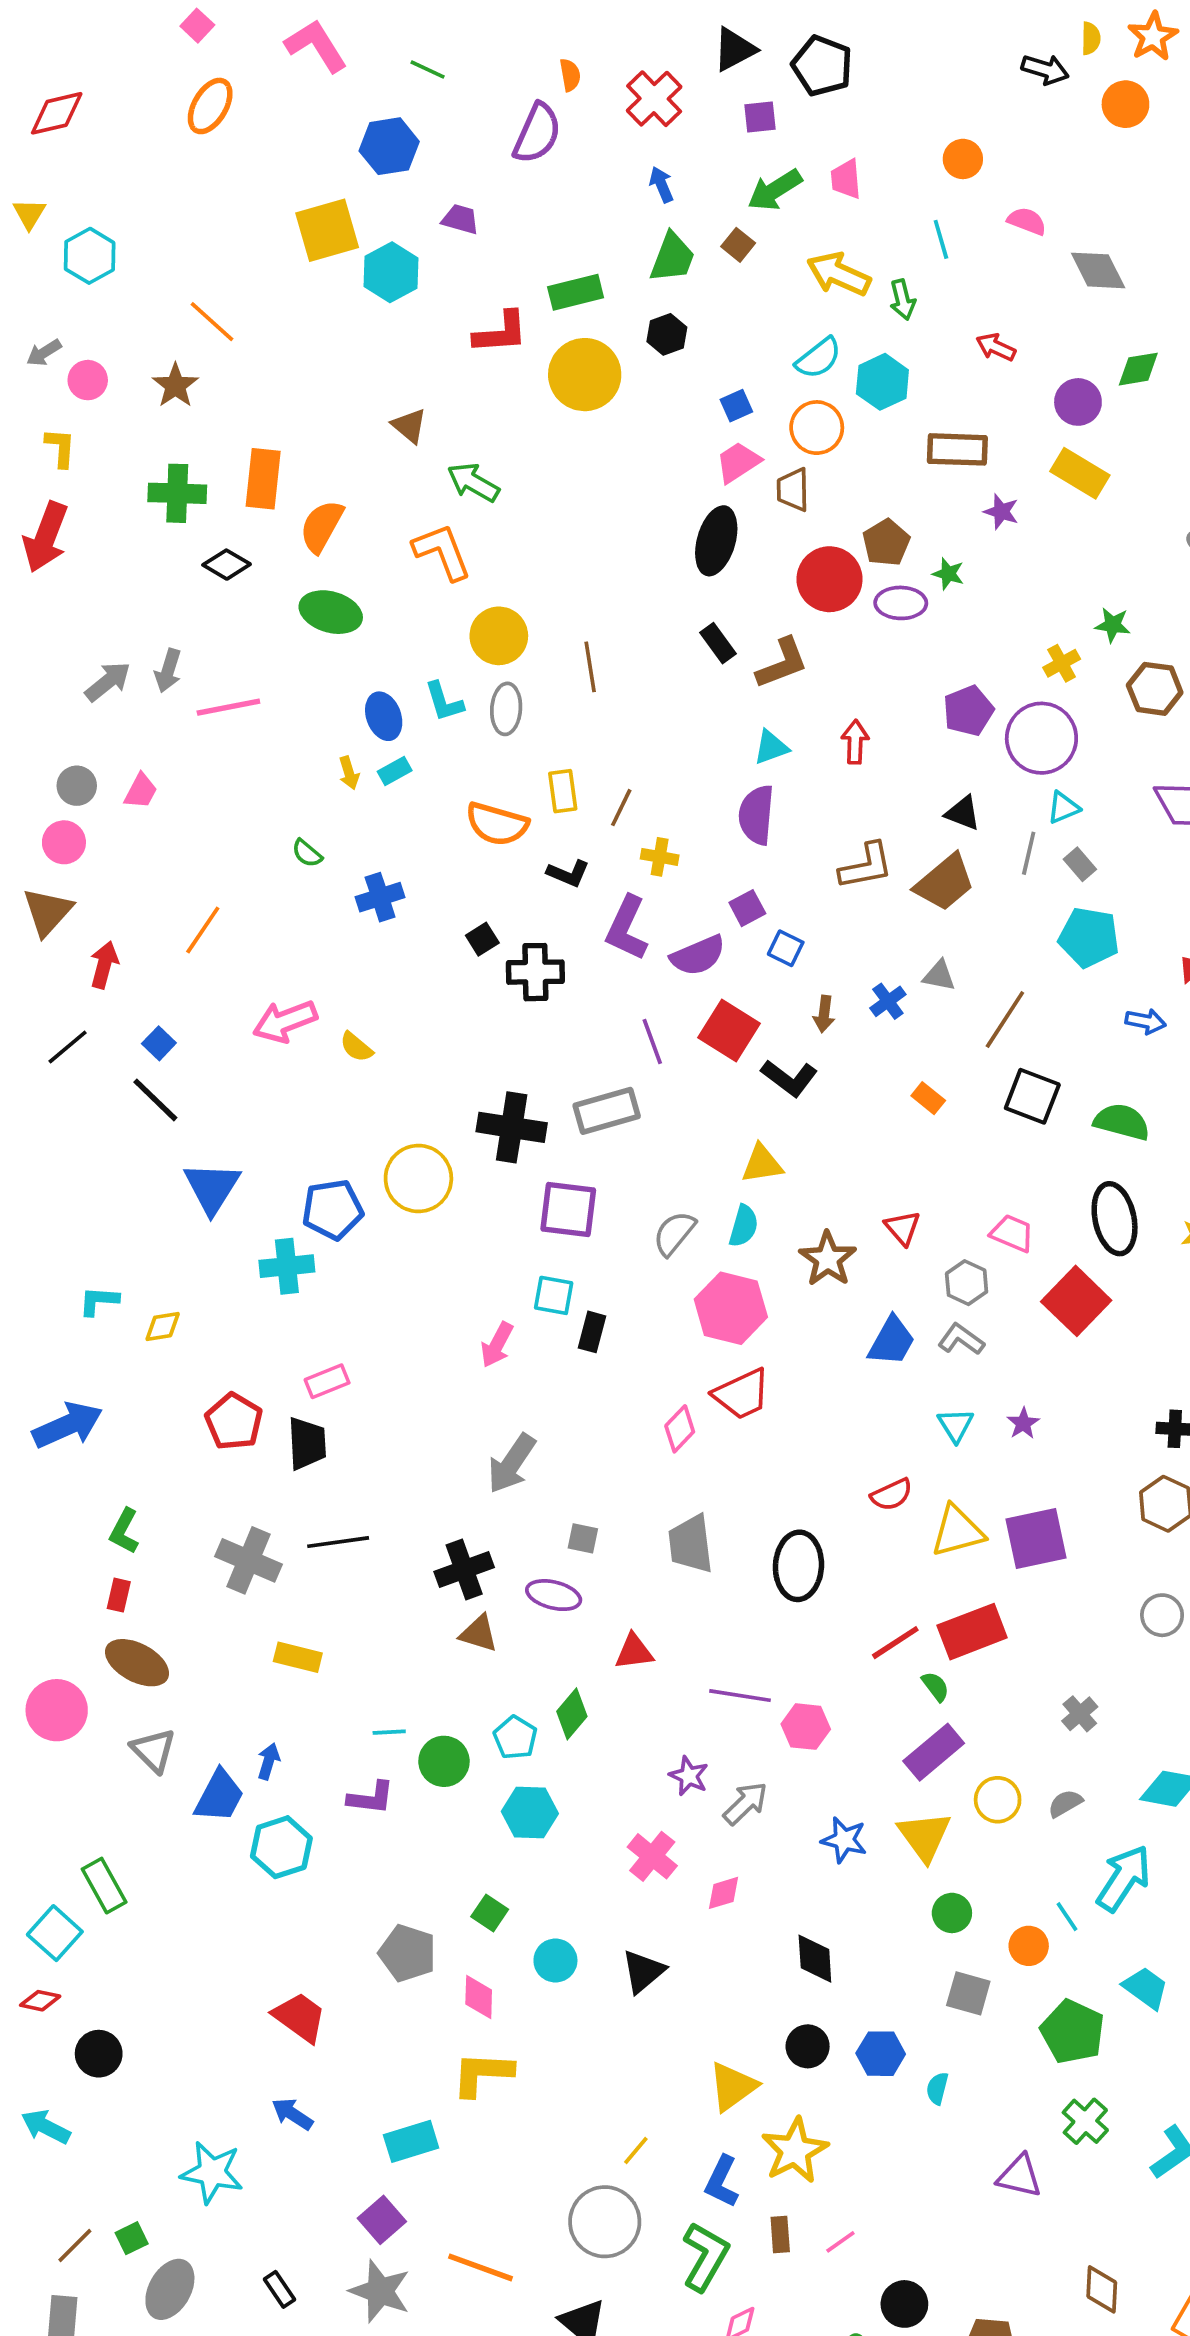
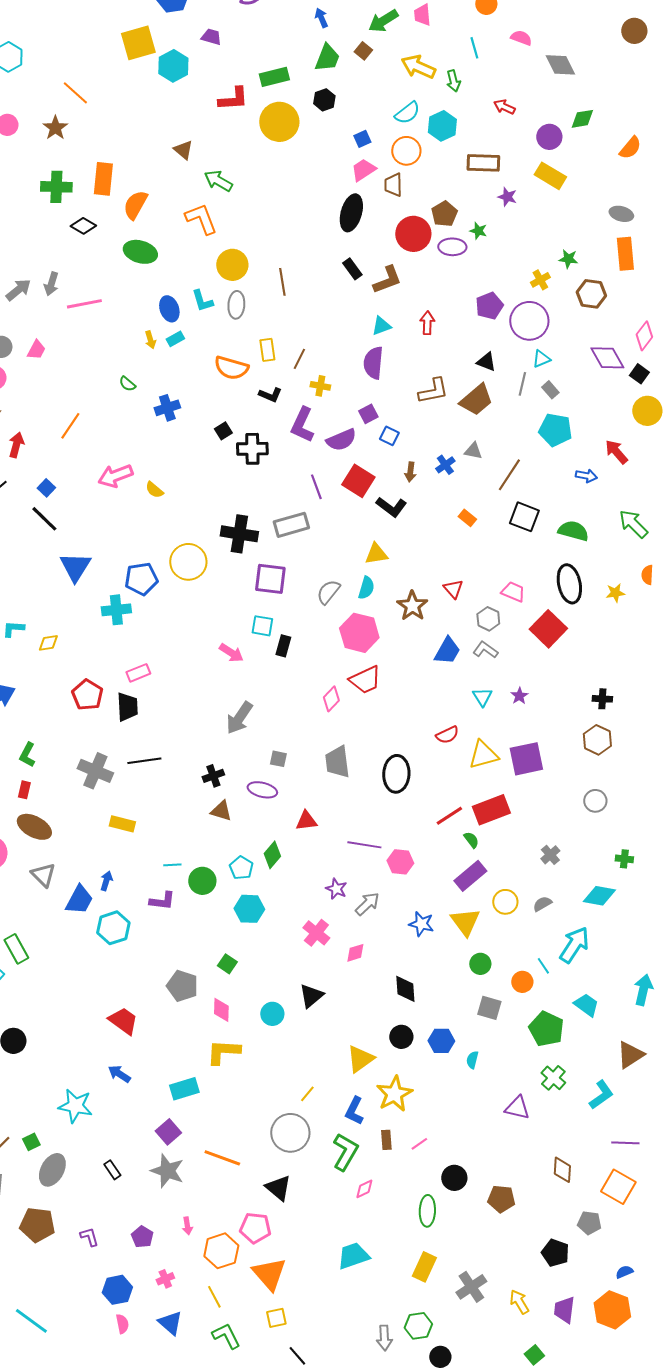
pink arrow: (497, 1345) -> (231, 653), turned -85
black cross: (464, 1569) -> (213, 776), size x0.7
cyan circle: (555, 1960) -> (272, 1014), moved

